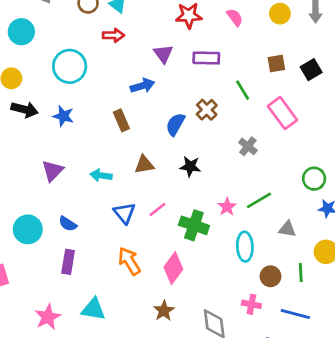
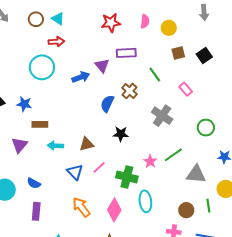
yellow circle: (280, 14) -> (169, 28), moved
pink semicircle: (235, 17) -> (145, 21), turned 48
purple triangle: (163, 54) -> (102, 66), moved
cyan circle: (70, 66) -> (42, 67), moved
pink rectangle: (282, 113) -> (186, 89), size x0.6
brown rectangle: (121, 120) -> (40, 124), moved, turned -63
gray cross: (248, 146) -> (162, 116), size x1.5
brown triangle: (144, 165) -> (87, 144), moved
green circle: (314, 179) -> (206, 128), moved
gray triangle: (287, 229) -> (196, 174), size x1.5
cyan ellipse: (245, 247) -> (145, 201), moved

